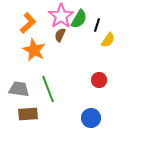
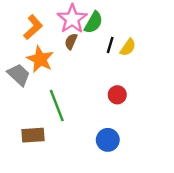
black line: (97, 25) -> (110, 45), moved
gray trapezoid: (19, 89) -> (19, 75), moved, turned 35

